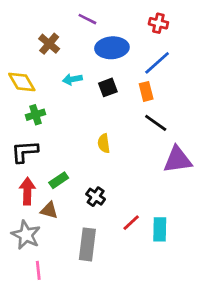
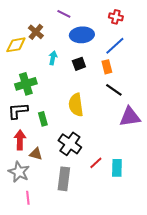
cyan arrow: (72, 79) -> (53, 58), turned 112
yellow diamond: (22, 82) -> (16, 45), moved, turned -70
green cross: (36, 115) -> (26, 84), size x1.5
yellow semicircle: (104, 143) -> (76, 105), size x1.6
green rectangle: (59, 180) -> (43, 119), moved, turned -72
black cross: (96, 197) -> (70, 144), size x1.6

